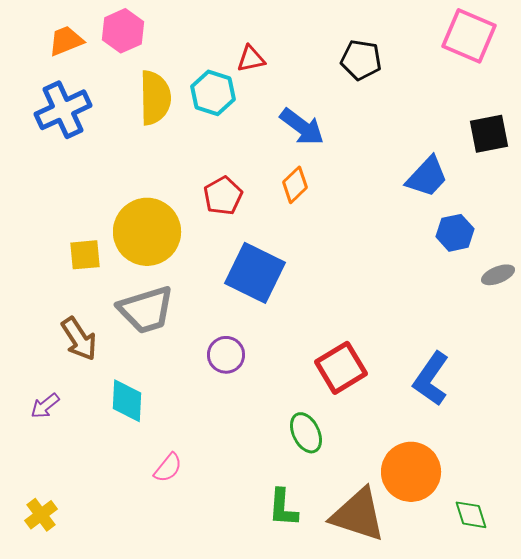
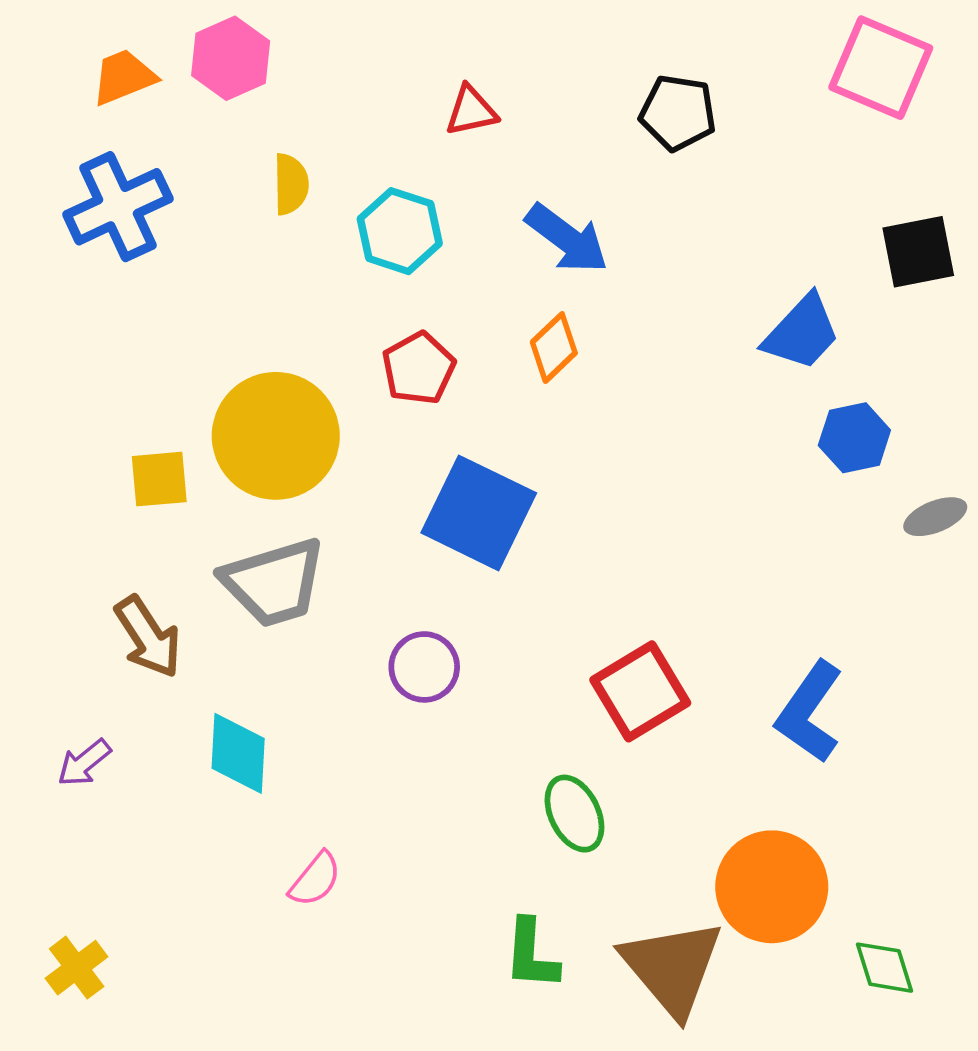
cyan hexagon: (213, 93) -> (400, 231), moved
yellow semicircle: (155, 98) -> (291, 184), size x0.6
brown triangle: (358, 515) -> (672, 968), turned 32

